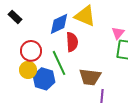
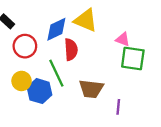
pink triangle: (118, 33) -> (123, 39), turned -48
red circle: (31, 51) -> (25, 46), moved
purple line: (102, 96) -> (118, 107), moved

